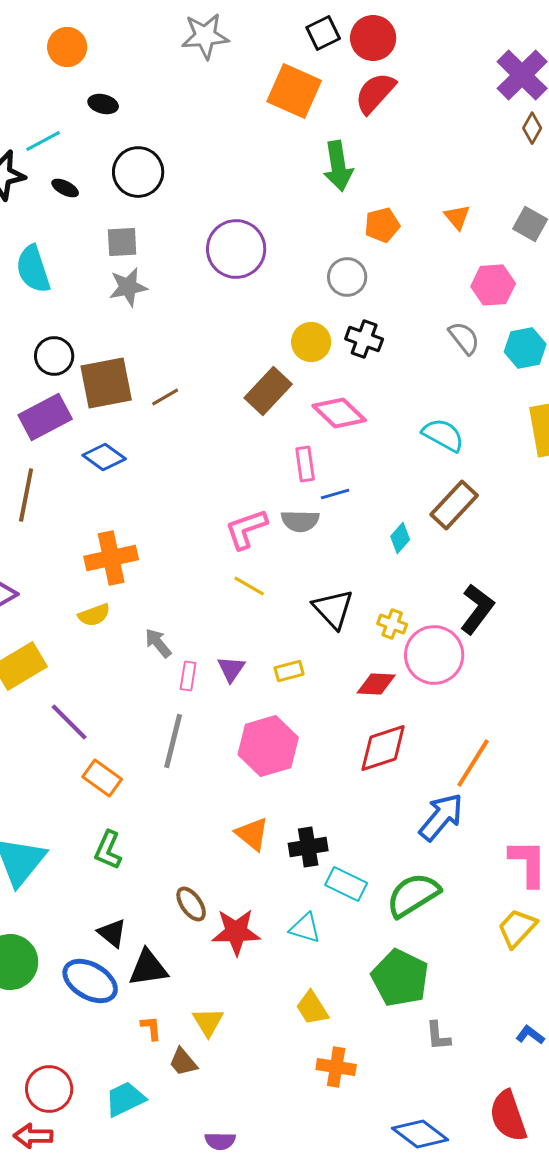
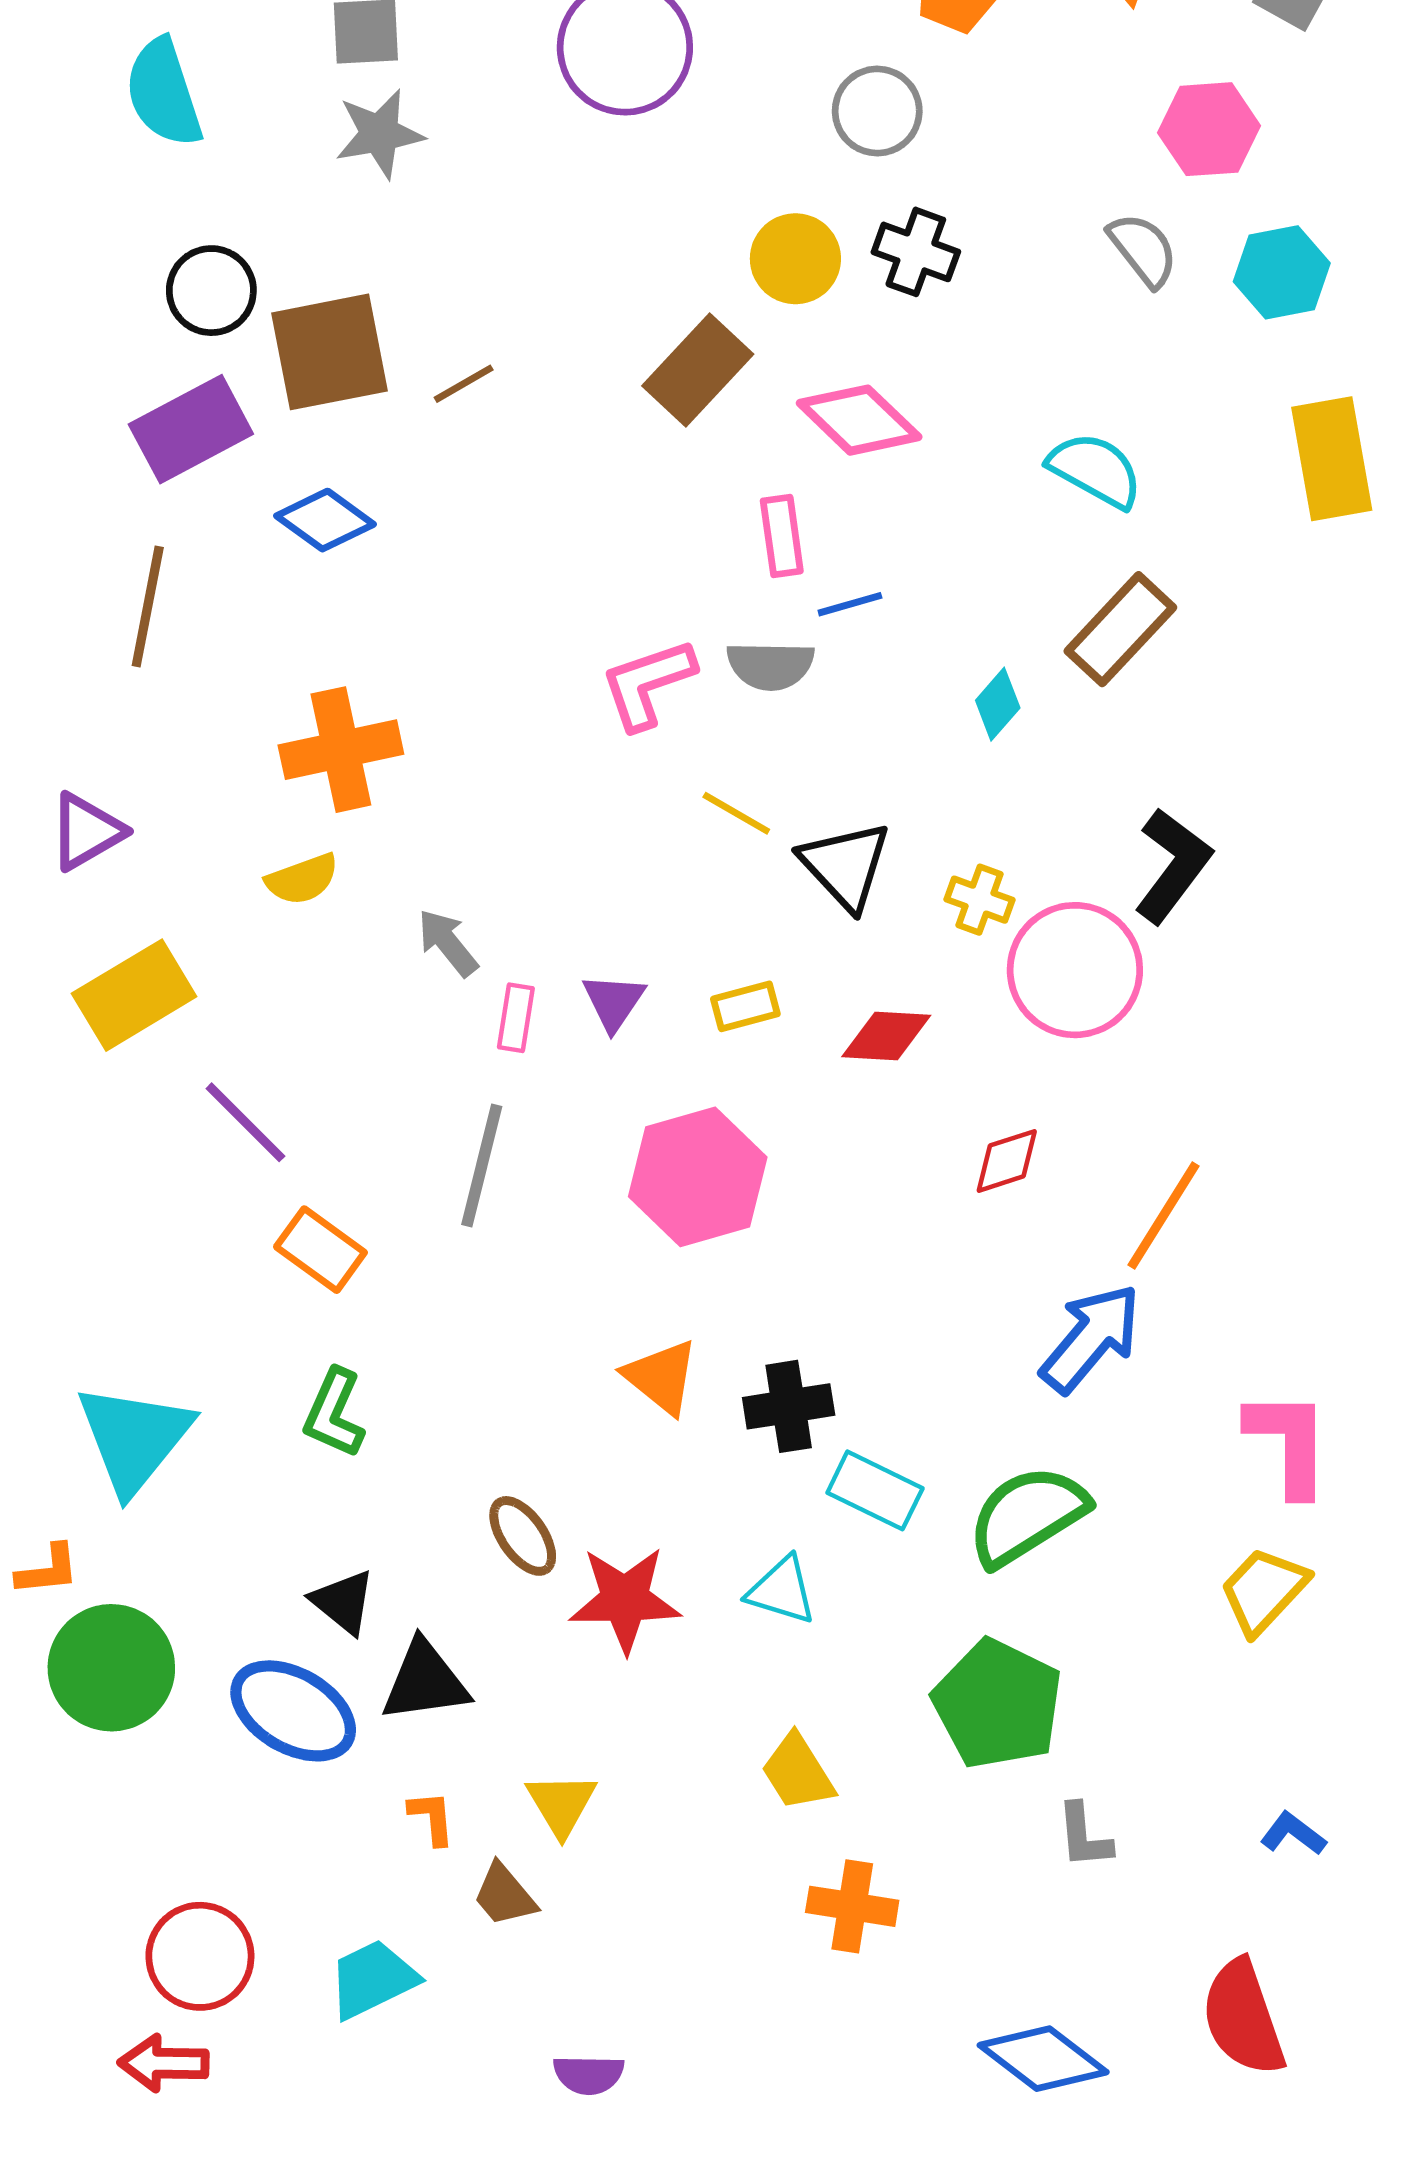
yellow line: (249, 586) -> (736, 813), moved
red diamond: (376, 684) -> (886, 1036), moved
red diamond: (383, 748) -> (1007, 1161), moved, size x0.6

